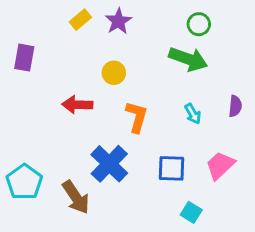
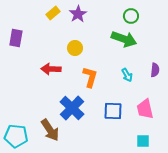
pink trapezoid: (220, 165) -> (145, 109), turned -60
cyan pentagon: (24, 182) -> (16, 136), moved, turned -30
cyan square: (191, 212) -> (143, 141), moved, turned -32

